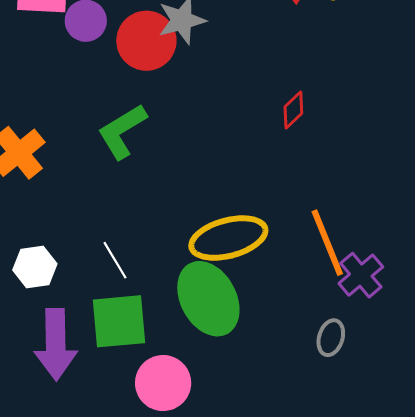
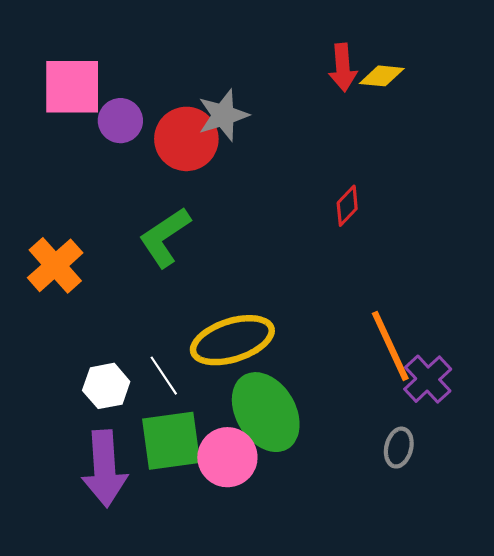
yellow ellipse: (228, 238) -> (232, 340), moved
white hexagon: (35, 267) -> (106, 386), moved
pink circle: (163, 383) -> (227, 457), moved

